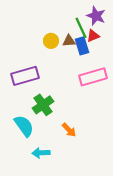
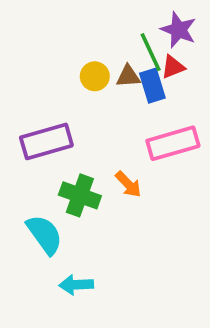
green cross: (43, 105) -> (80, 195), turned -35
orange arrow: (69, 130) -> (128, 184), moved

